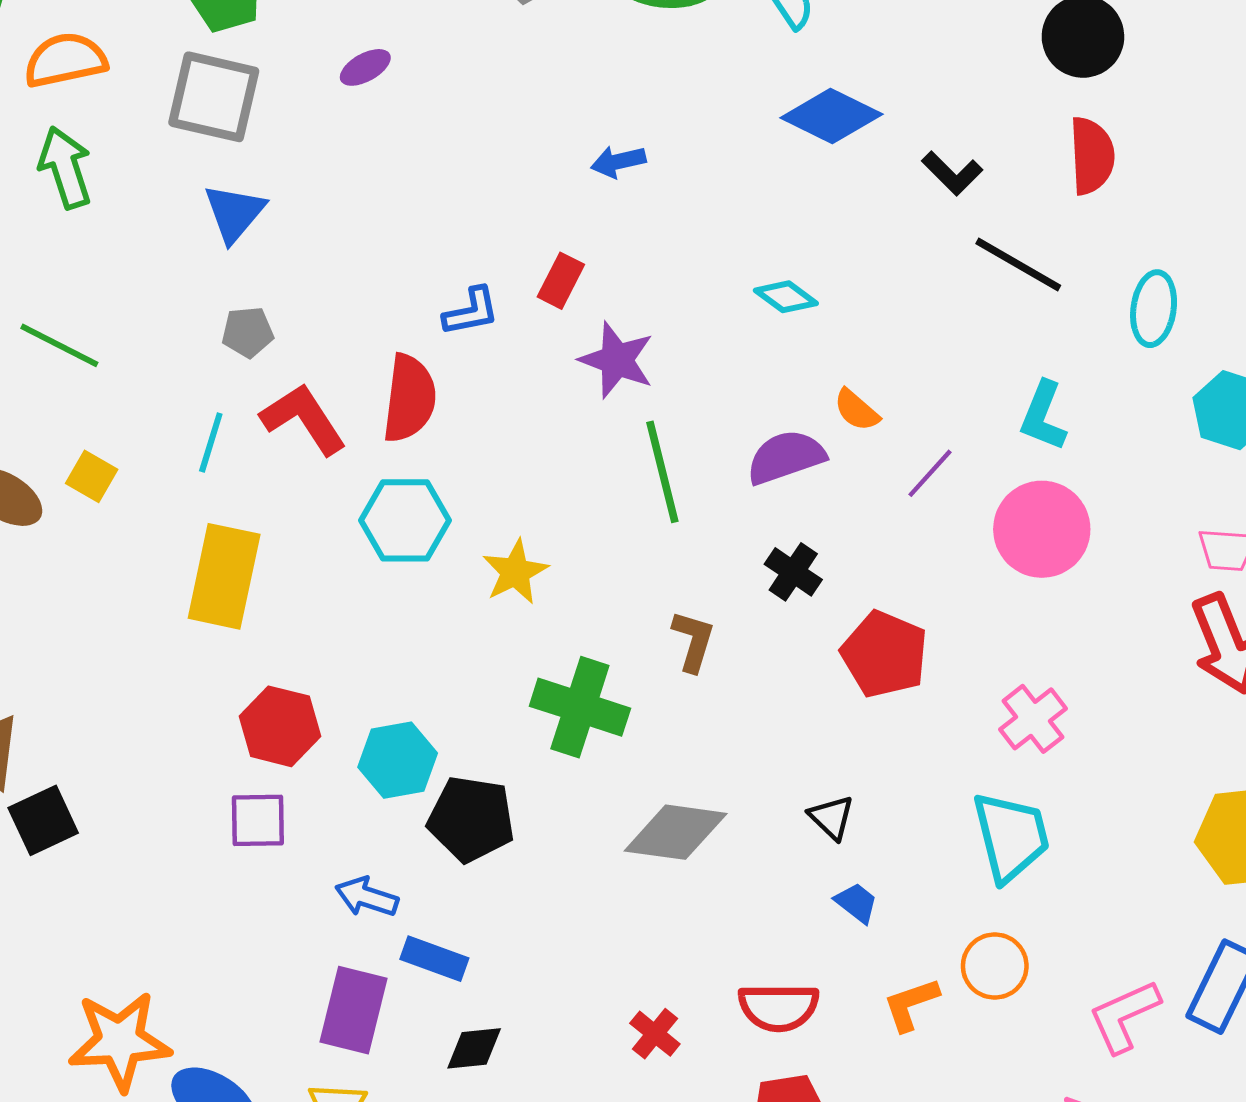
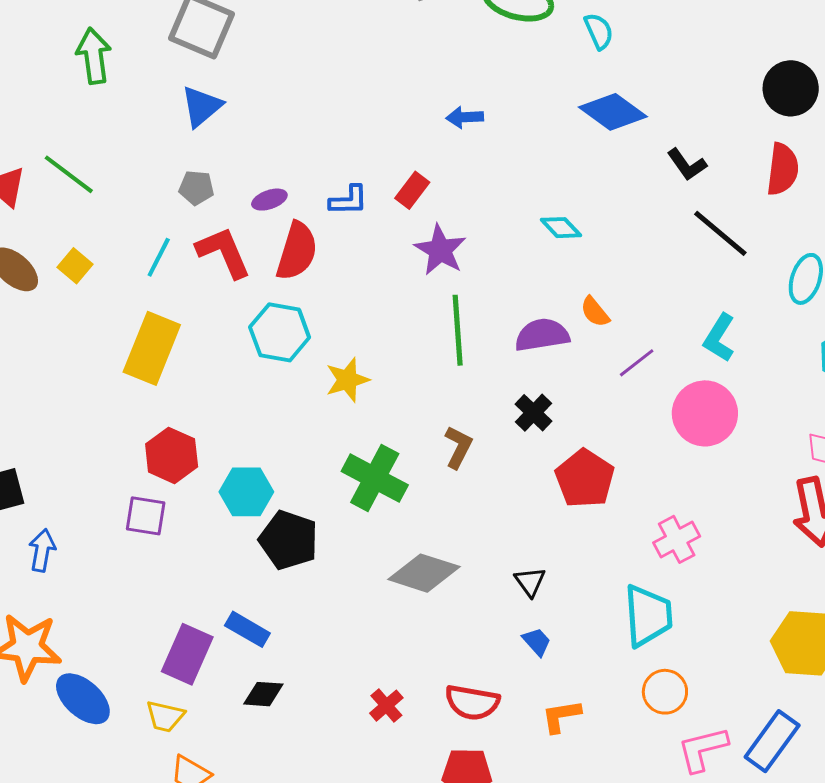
purple ellipse: (365, 67) -> (269, 200), moved
blue arrow: (367, 897) -> (42, 550), moved, turned 72
orange circle: (995, 966) -> (665, 692), moved

